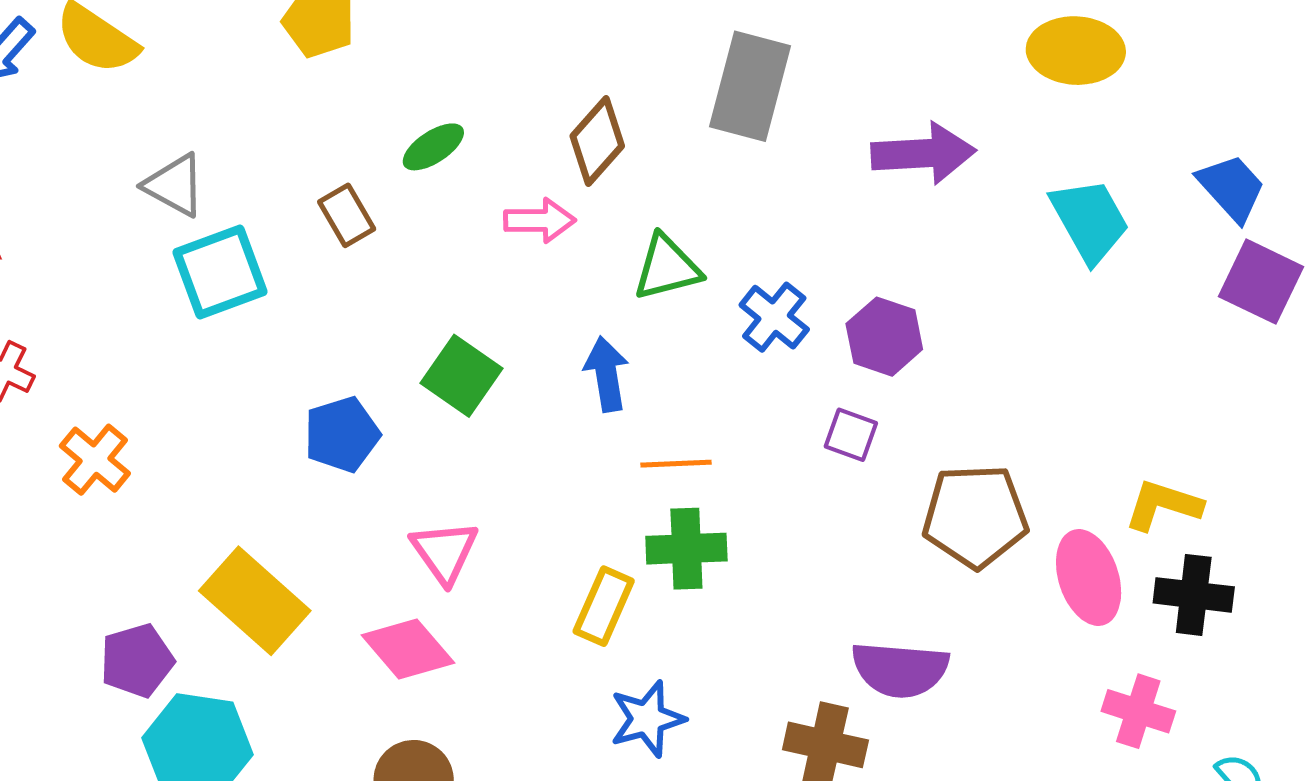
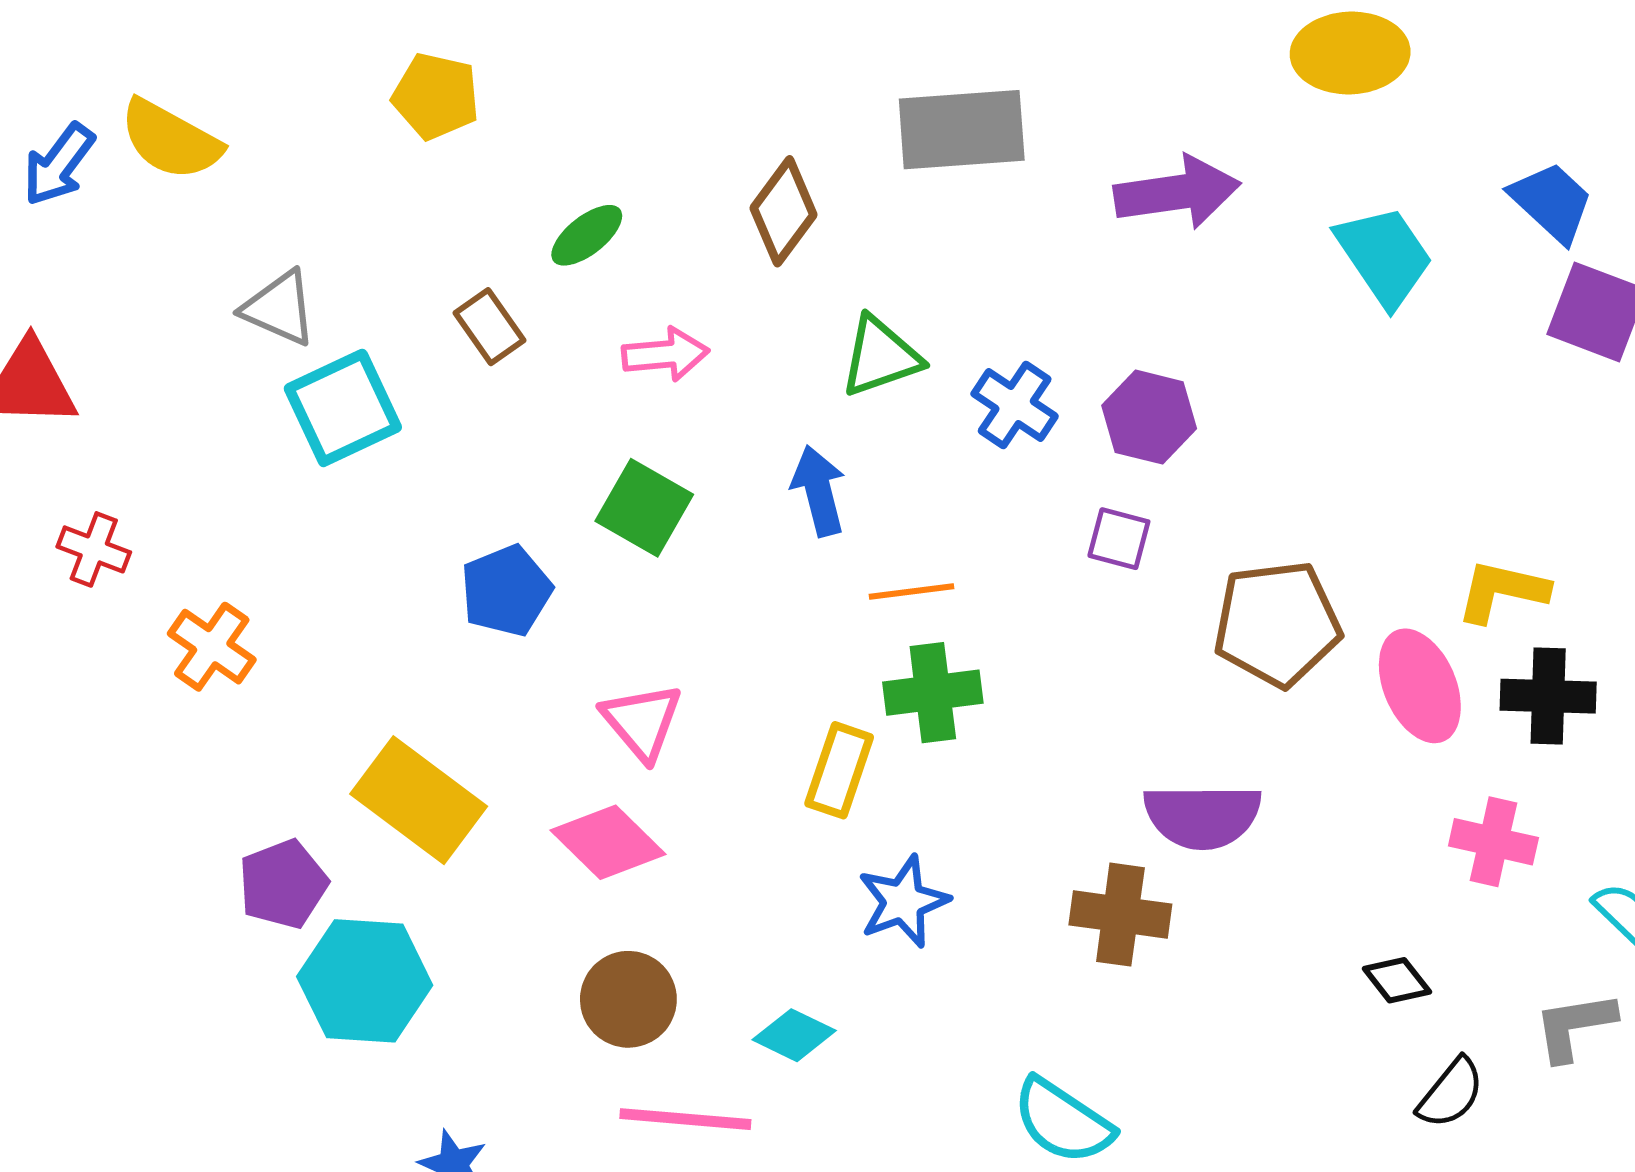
gray rectangle: (750, 86) -> (962, 130), turned 76
pink arrow: (540, 220) -> (666, 354), moved

